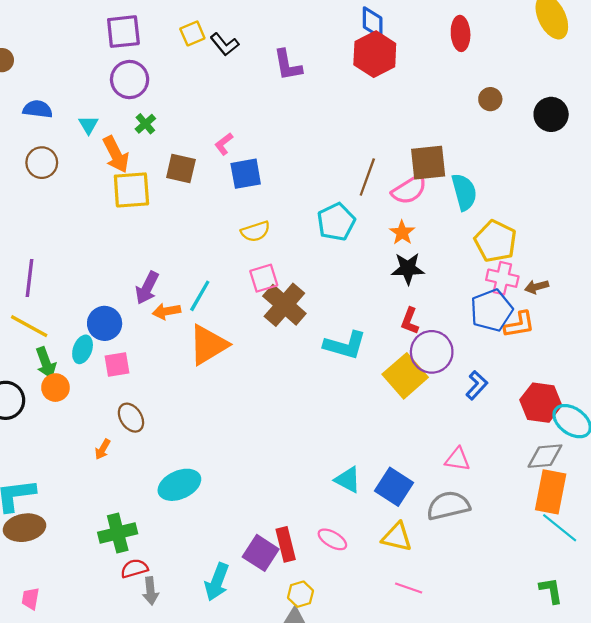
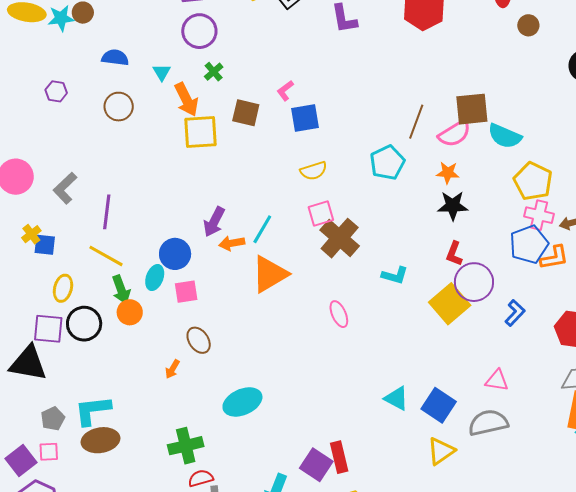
brown circle: (490, 99) -> (528, 25), moved
cyan semicircle: (464, 192) -> (505, 136), turned 128
orange star: (402, 233) -> (448, 173), turned -30
cyan L-shape: (345, 345) -> (395, 275), size x0.7
yellow triangle: (397, 537) -> (441, 451), turned -48
pink ellipse: (332, 539) -> (339, 314), moved, turned 36

